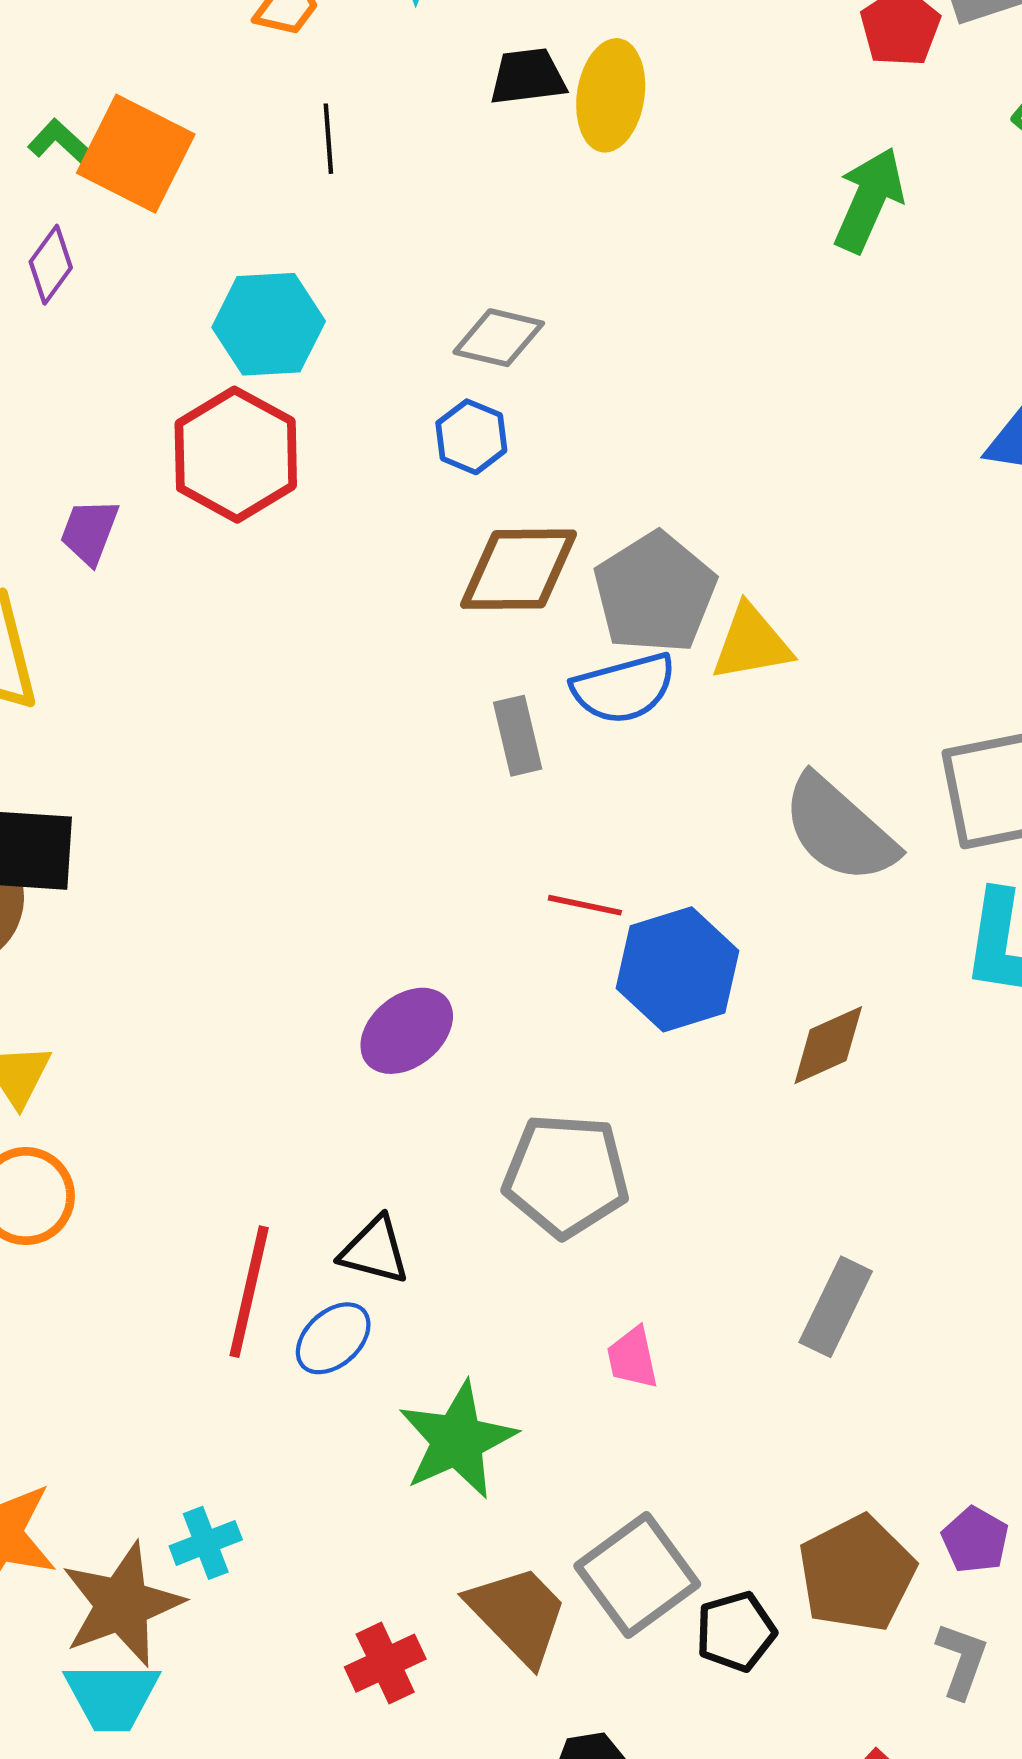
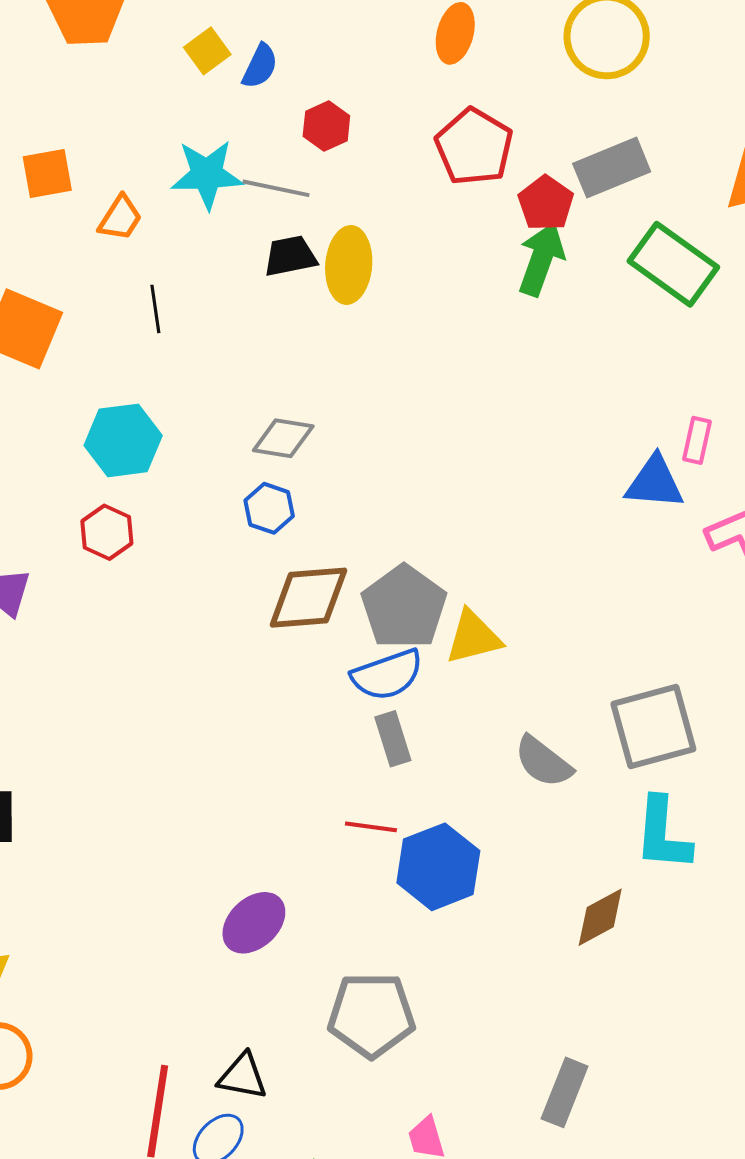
green arrow: (869, 200) -> (541, 259), moved
red hexagon: (236, 455) -> (107, 532), size x0.6
gray rectangle: (518, 736) -> (393, 739), moved
gray semicircle: (839, 829) -> (543, 762), size x0.7
brown diamond: (828, 1045) -> (600, 917), moved

